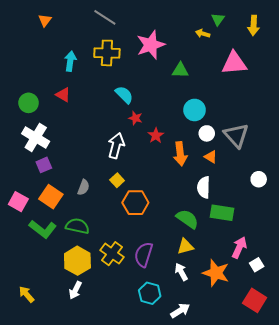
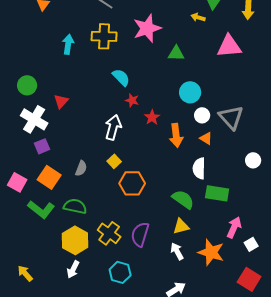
red triangle: (63, 95) -> (61, 101), moved, turned 42
cyan hexagon: (150, 293) -> (120, 272), moved

